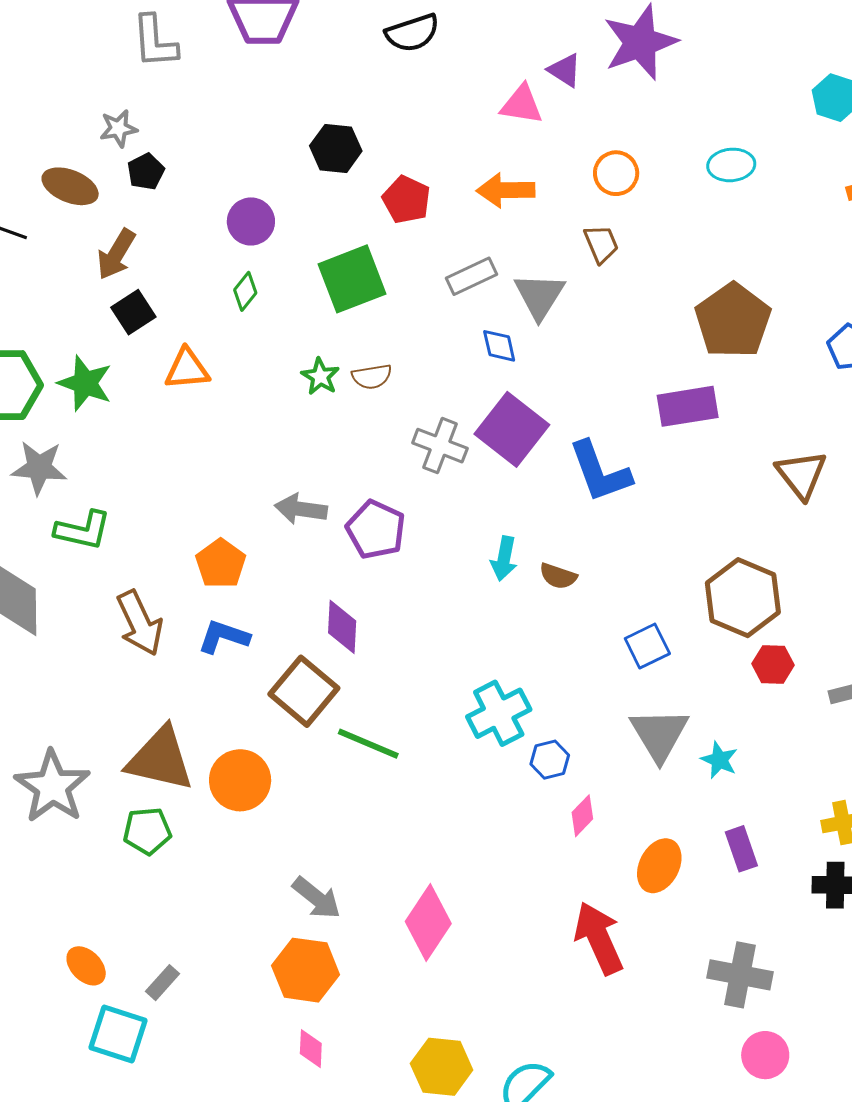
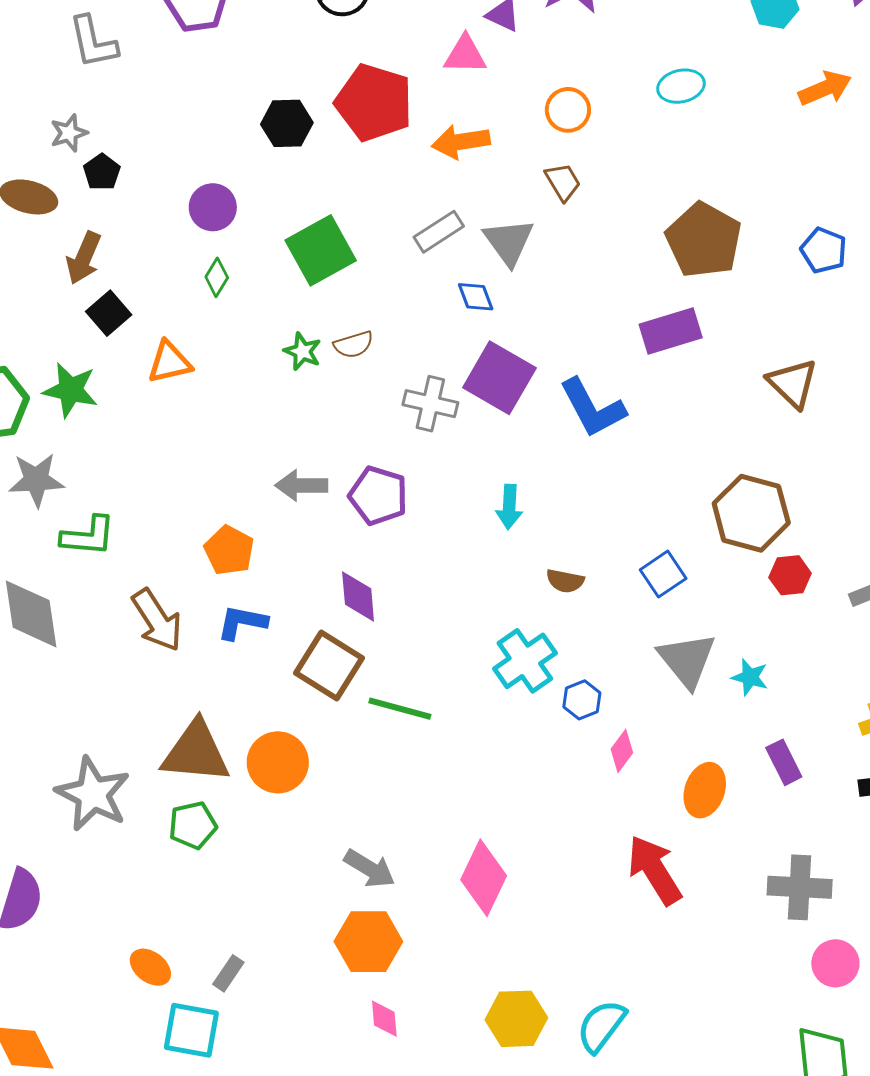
red pentagon: (406, 200) -> (374, 103), moved, size x1.6
brown semicircle: (558, 576) -> (565, 581), moved

